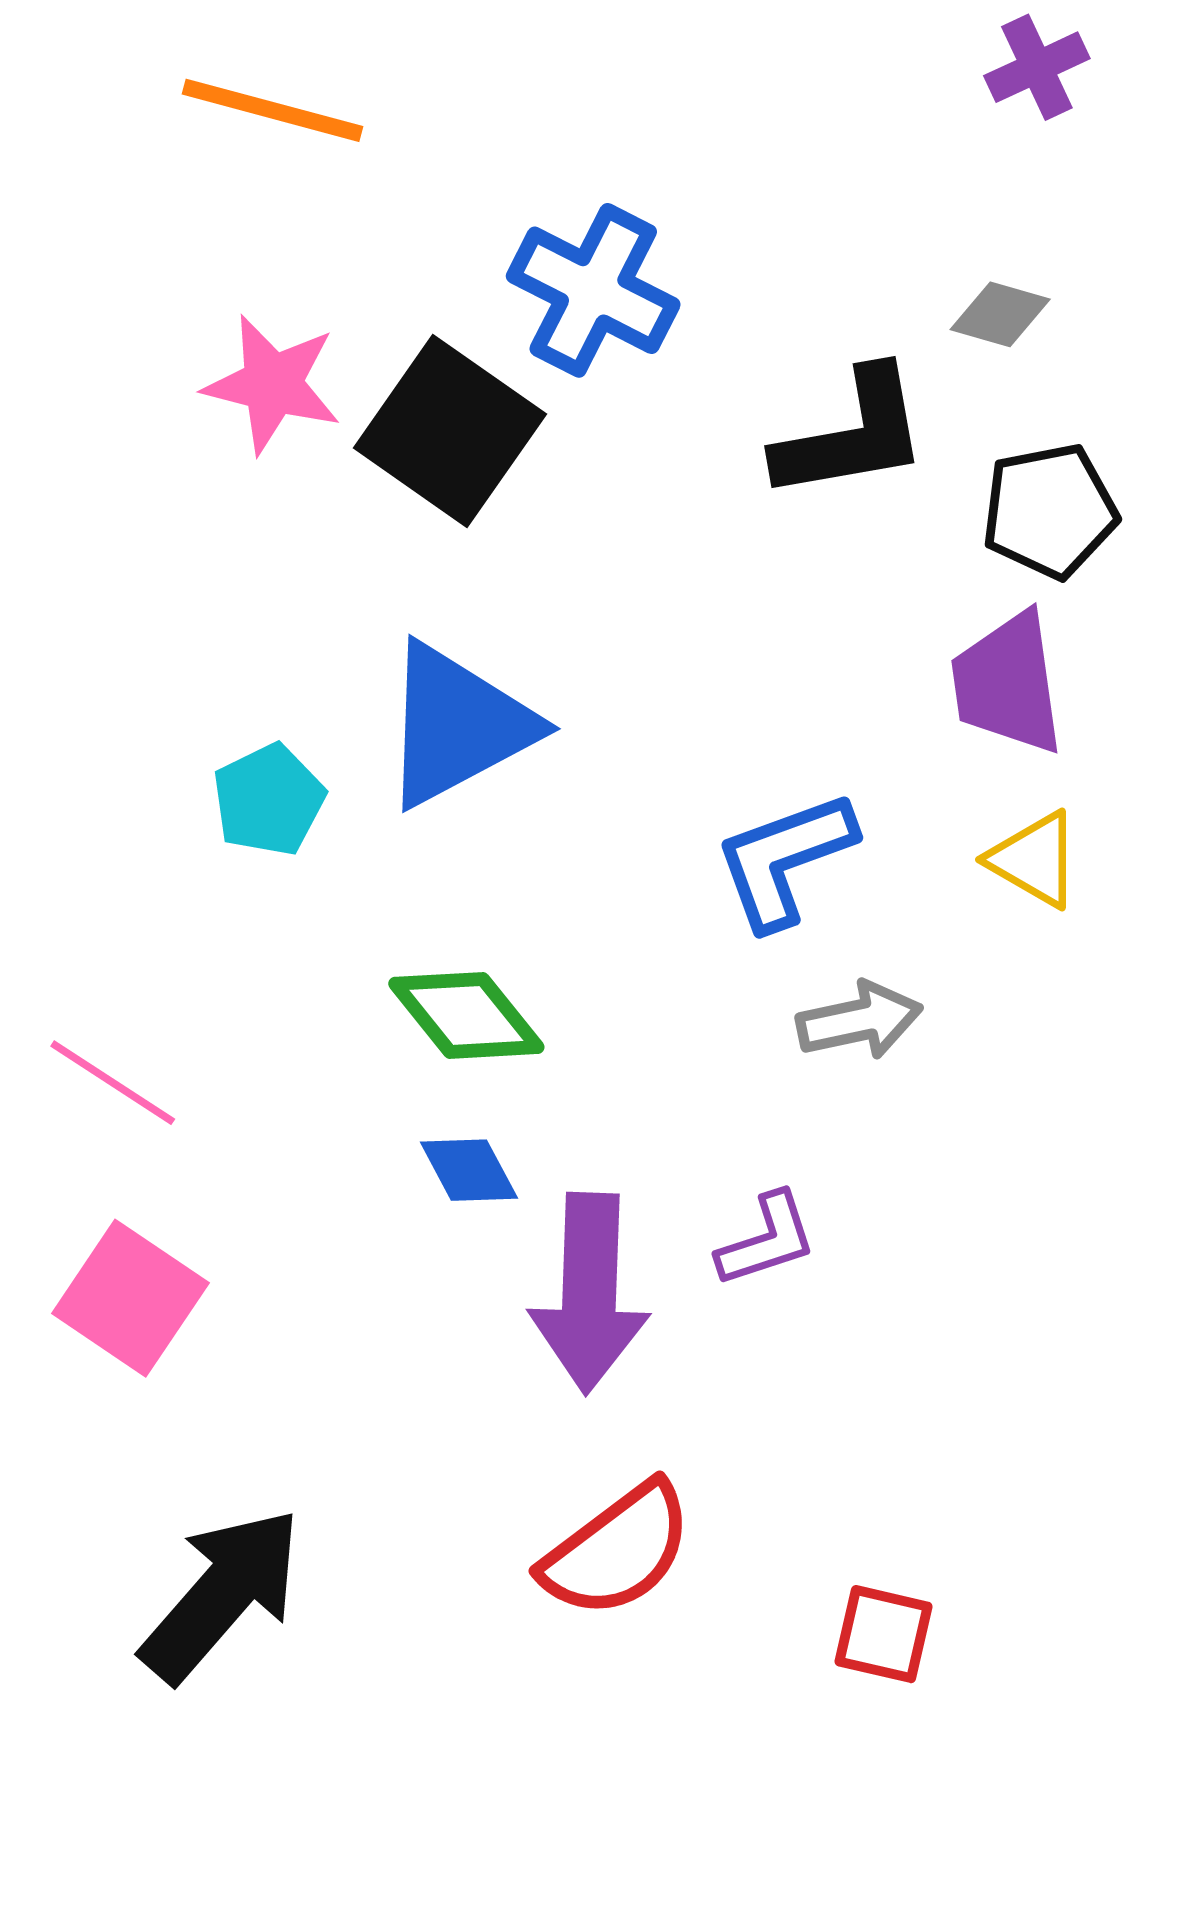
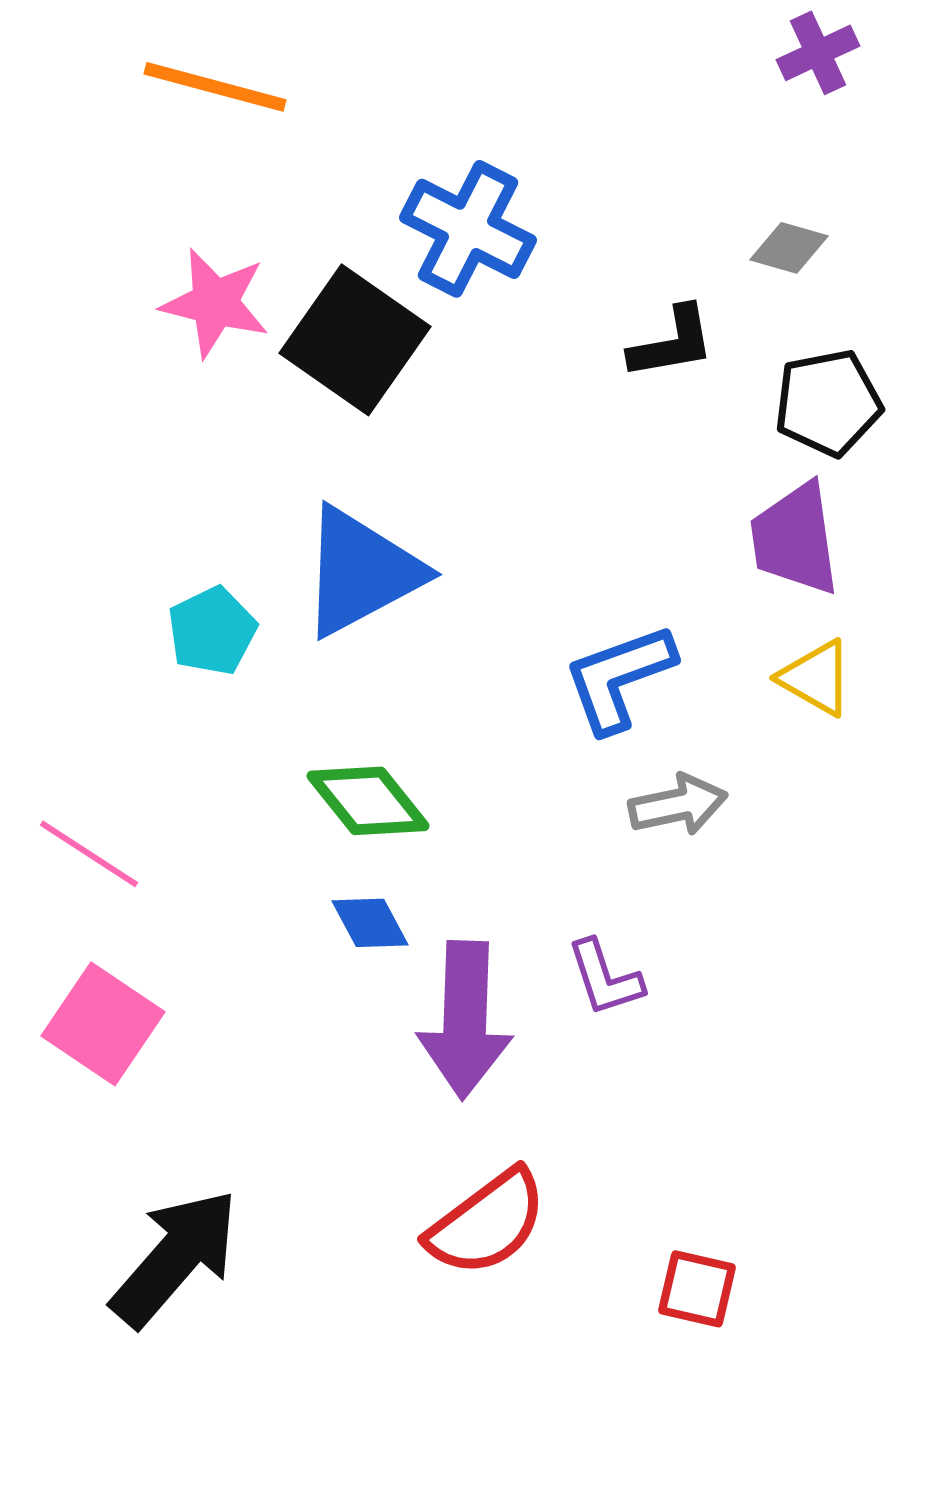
black L-shape: (852, 435) -> (672, 343), size x0.7
purple L-shape: (767, 1240) -> (605, 978), turned 90

